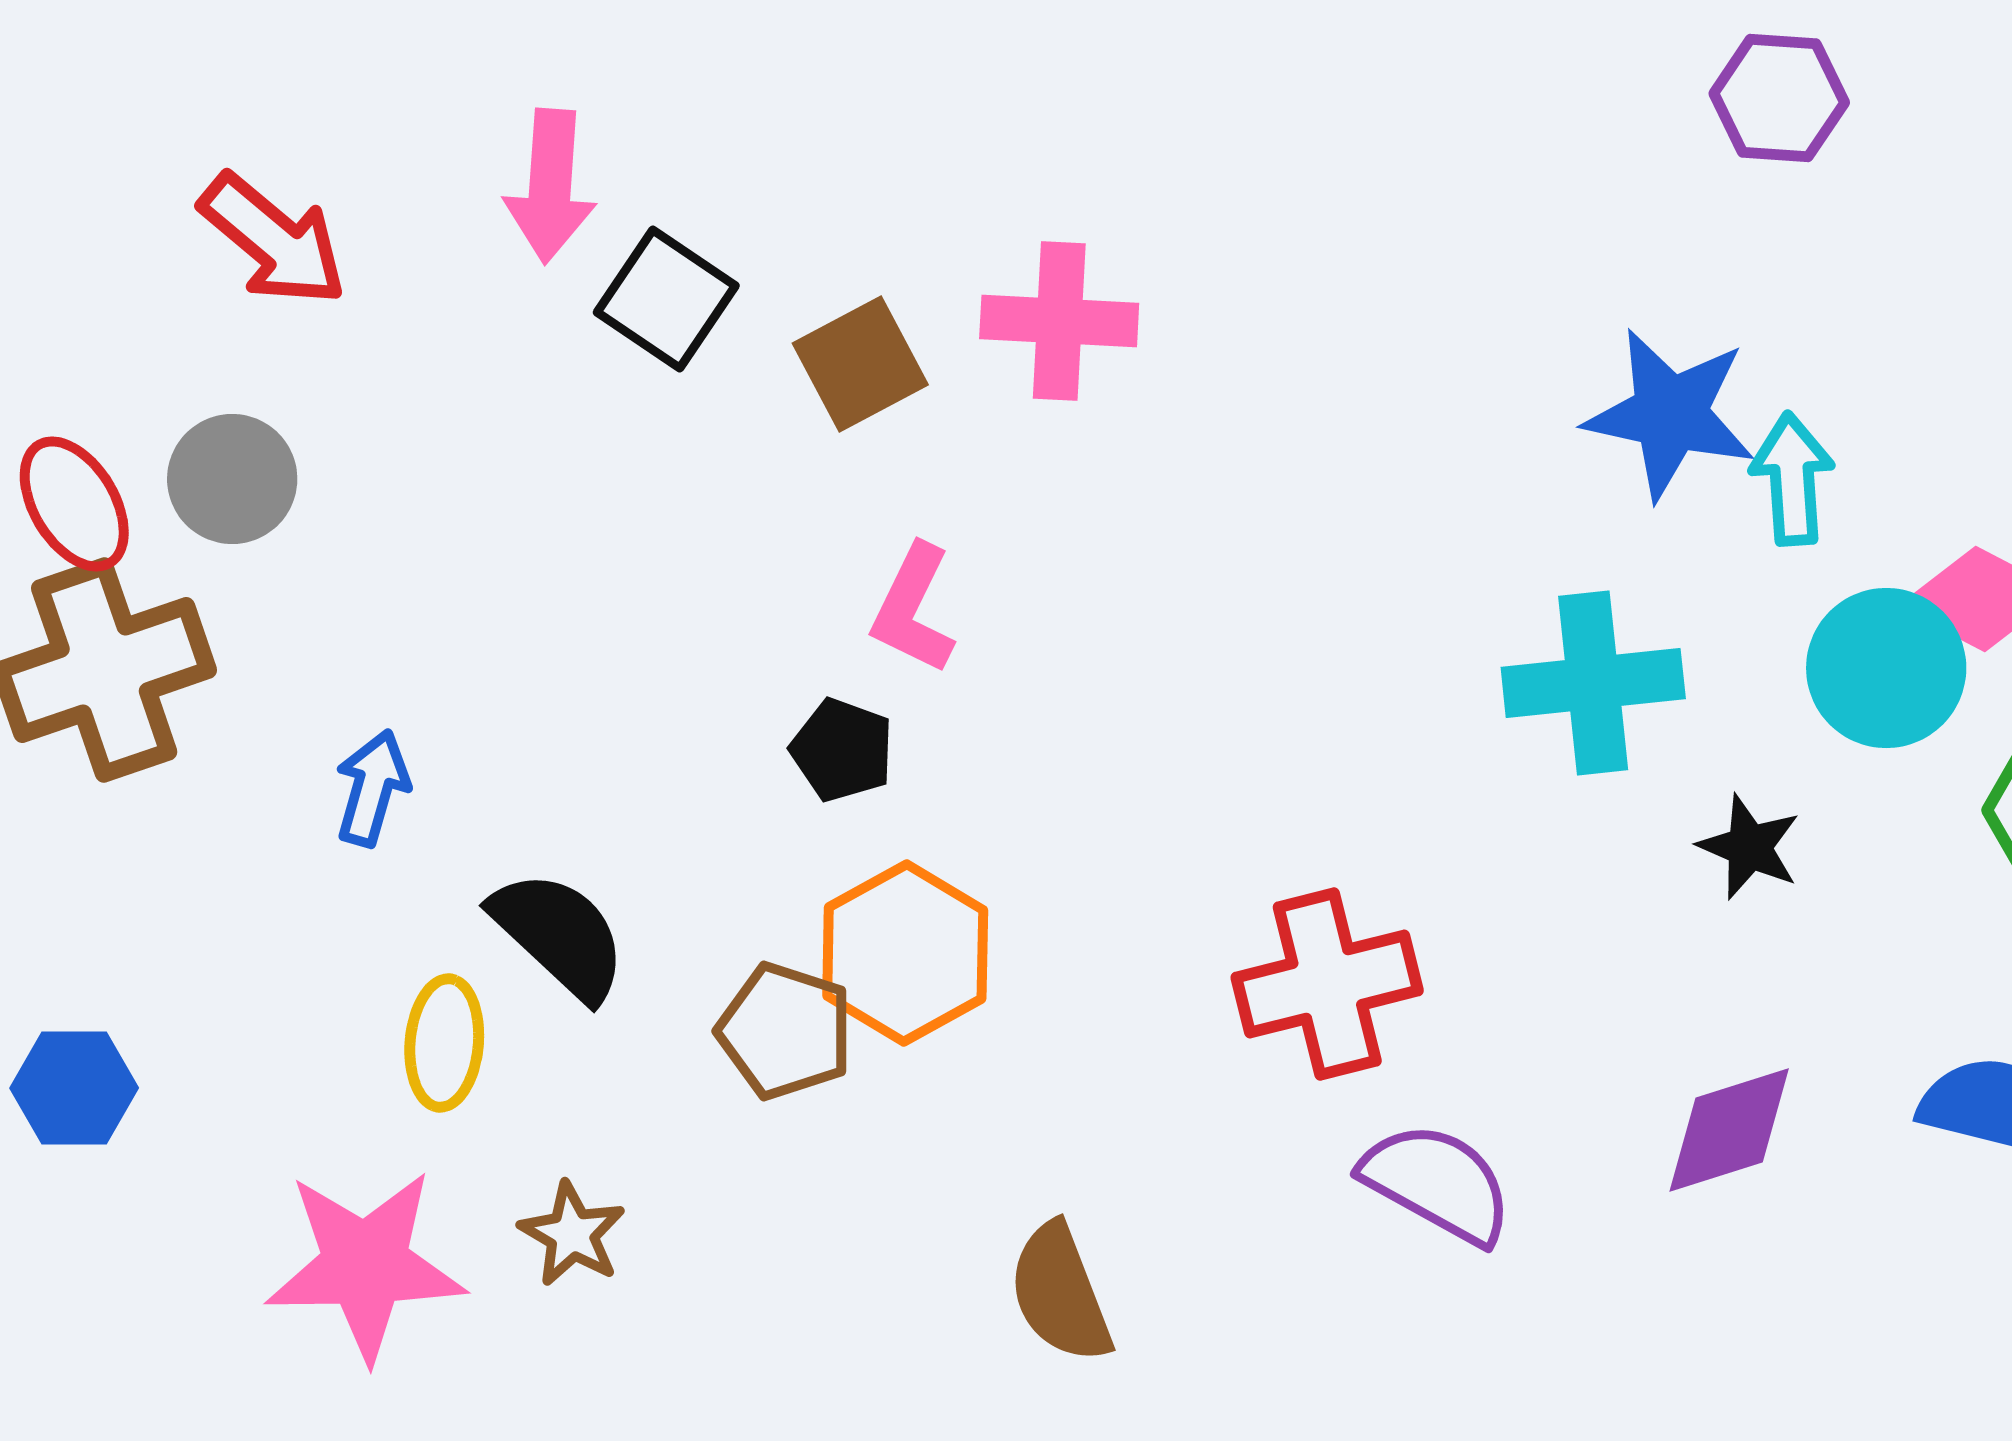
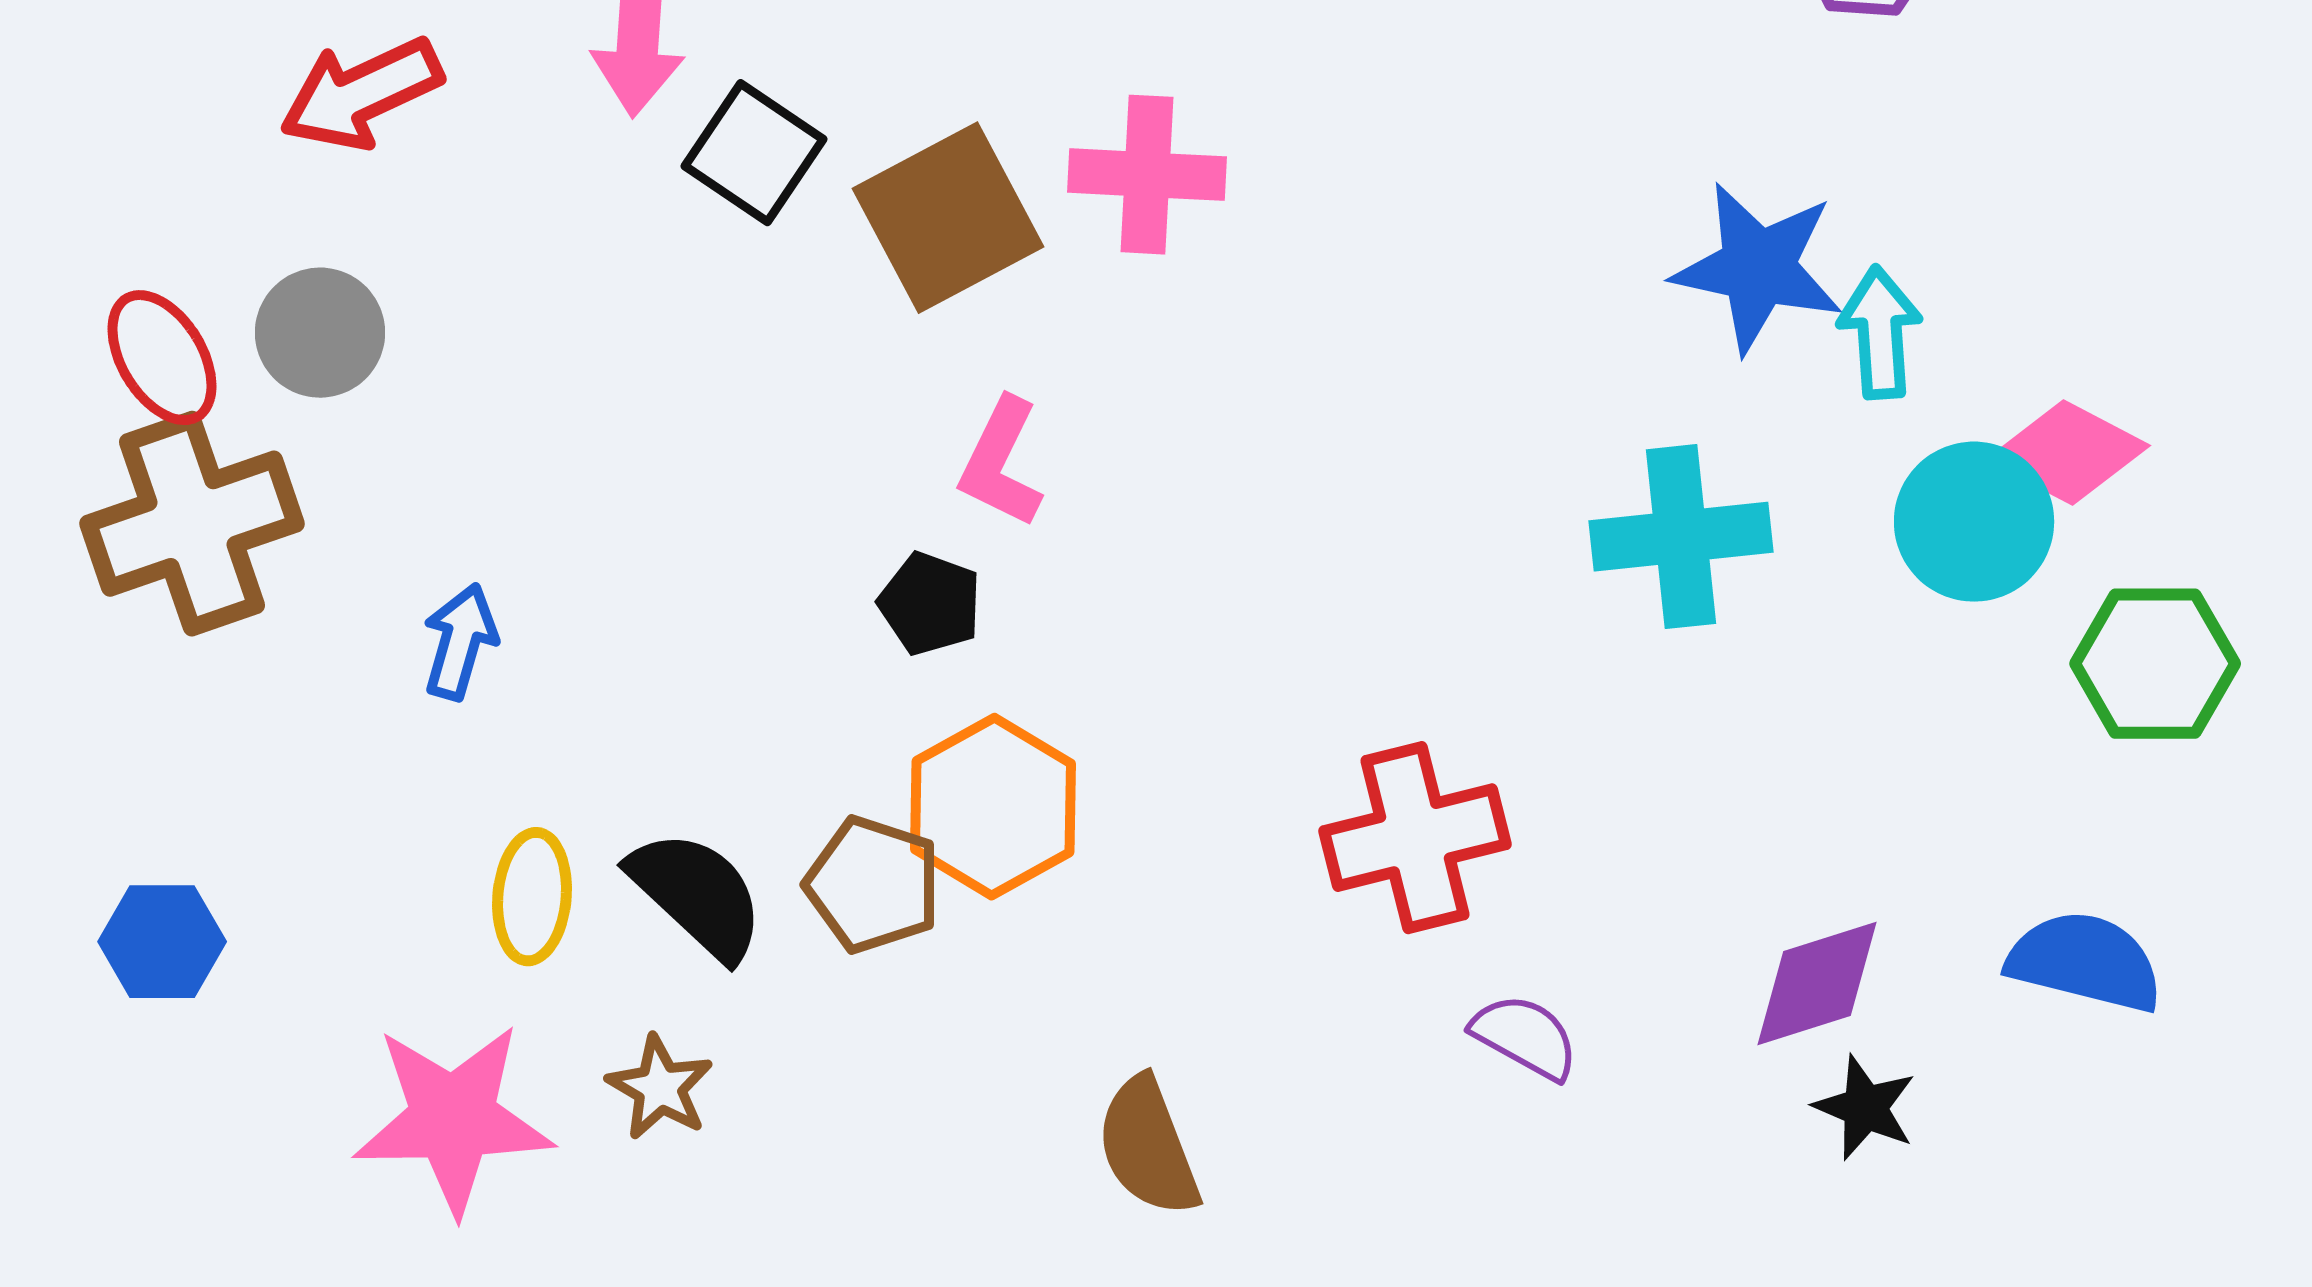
red arrow: (273, 240) -> (361, 94), turned 115
brown square: (860, 364) -> (948, 218), size x1.4
black star: (1749, 847) -> (1865, 1108), moved
black semicircle: (559, 935) -> (697, 895), moved
purple semicircle: (1437, 1183) -> (1525, 1037), size x0.7

